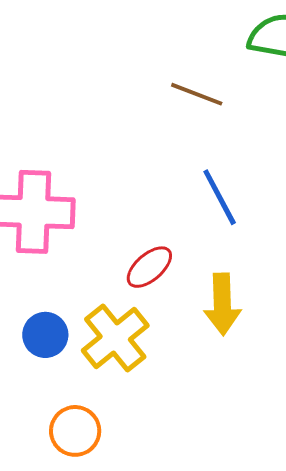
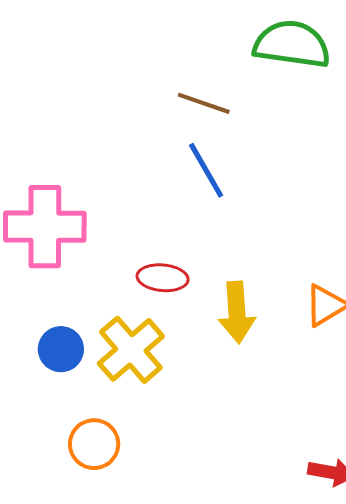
blue line: (220, 197) -> (206, 170), moved
red ellipse: (149, 267) -> (163, 278), turned 48

